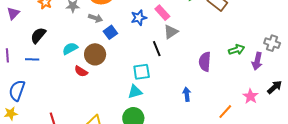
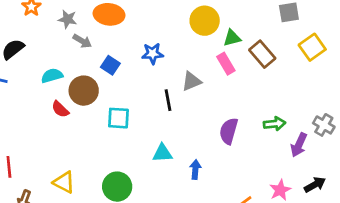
pink rectangle: (162, 13) -> (226, 64), moved
gray arrow: (95, 18) -> (82, 41), moved
blue square: (110, 32) -> (110, 65), turned -32
cyan square: (142, 72) -> (119, 118), moved
cyan triangle: (135, 92) -> (162, 153), moved

